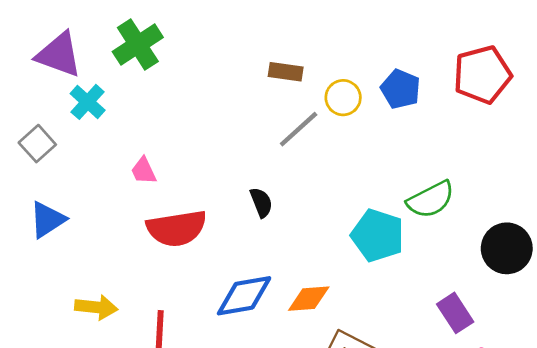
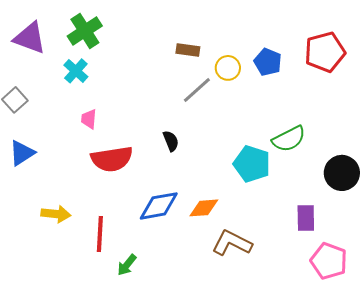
cyan cross: (88, 102) -> (76, 71), moved
pink trapezoid: (144, 171) -> (89, 119), turned 30
purple rectangle: (455, 313) -> (306, 218), turned 32

